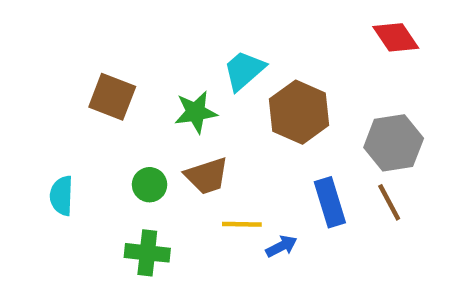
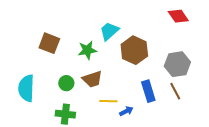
cyan semicircle: (62, 196) -> (26, 88), size x1.5

